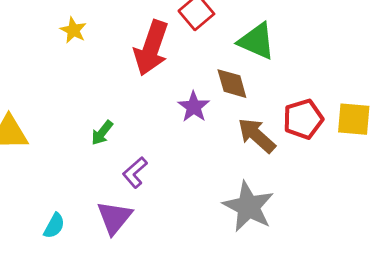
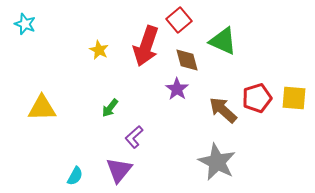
yellow star: (73, 30) -> (99, 50), moved
brown diamond: (232, 84) -> (187, 60), moved

